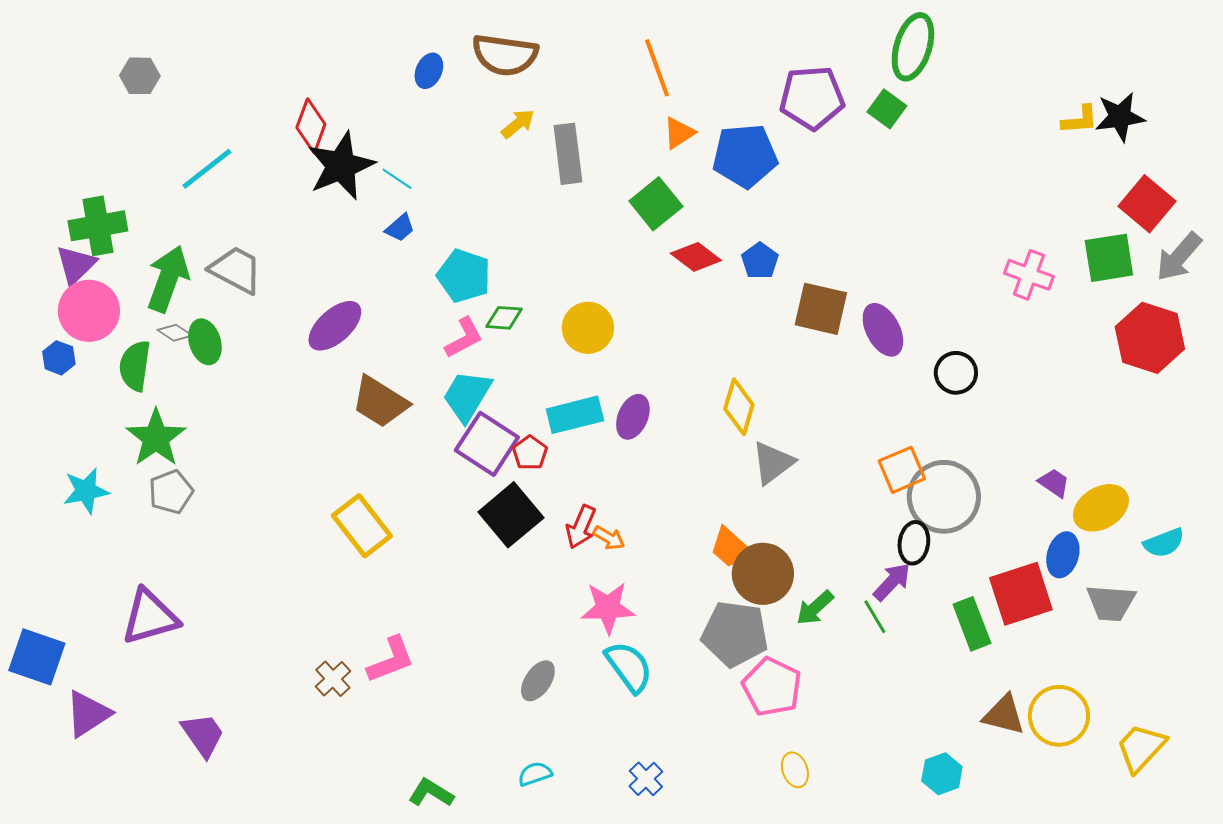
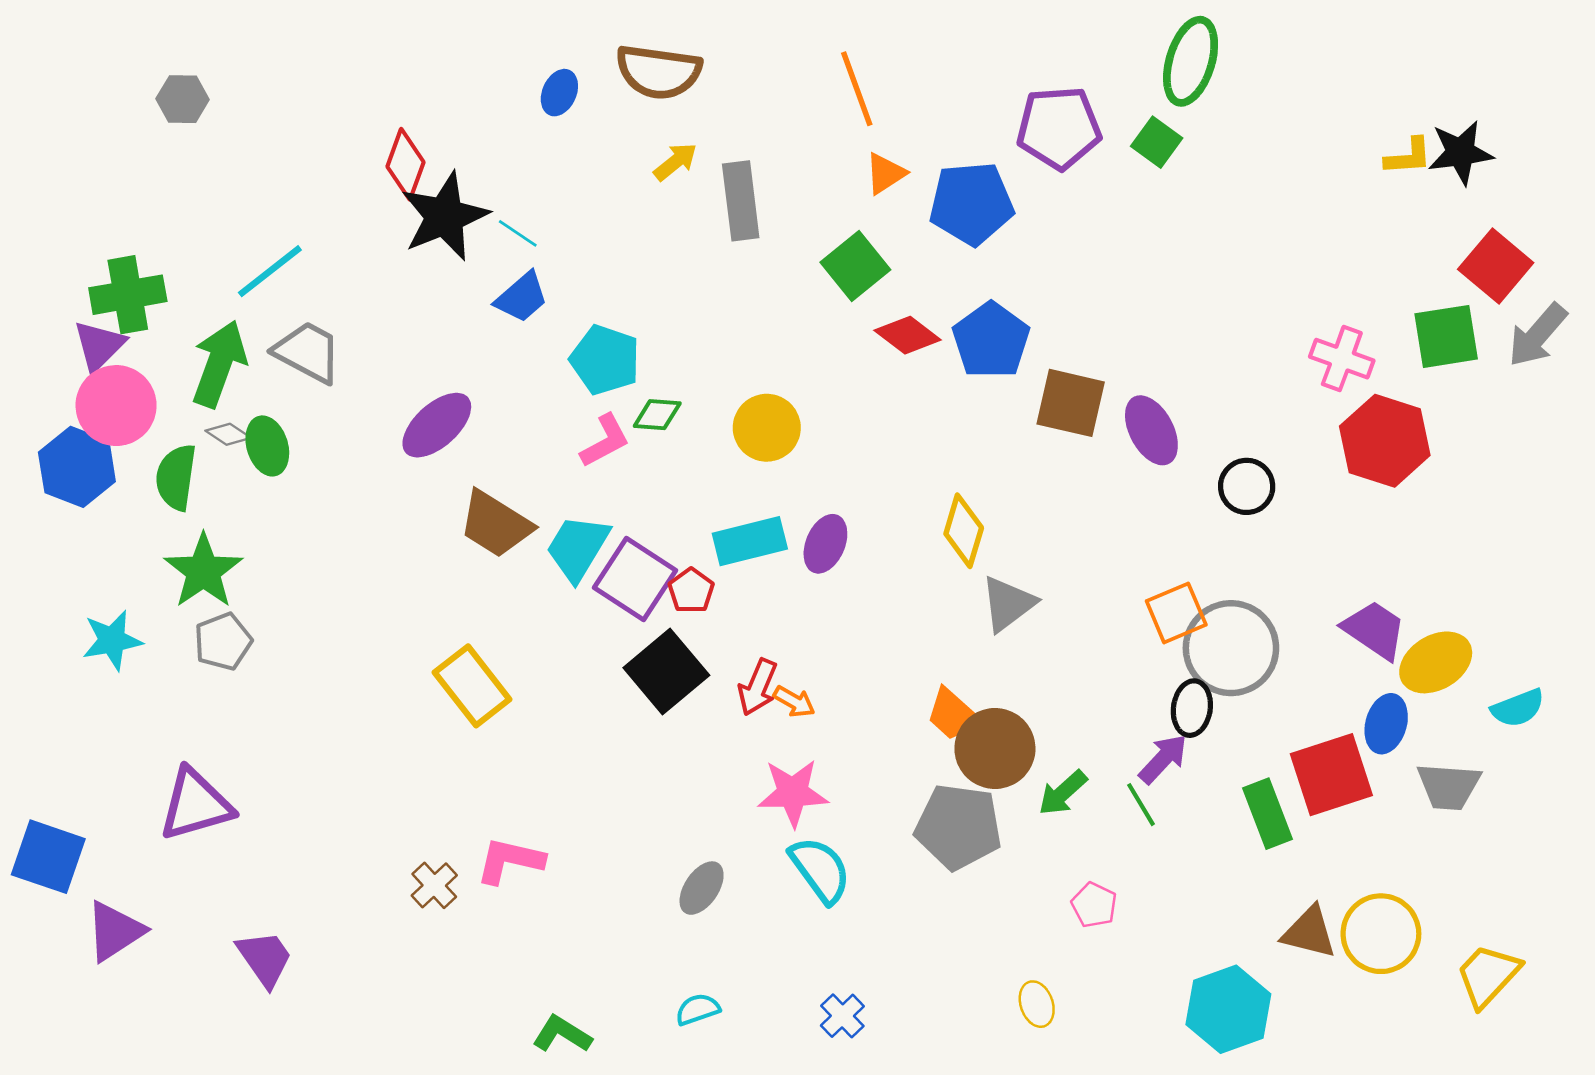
cyan line: (207, 169) -> (270, 271), moved
blue trapezoid: (400, 228) -> (522, 297), size x1.4
blue pentagon: (760, 261) -> (991, 340), size x1.6
red hexagon: (1150, 338) -> (1385, 441), moved
blue hexagon: (59, 358) -> (77, 467), size x1.8
cyan trapezoid: (467, 396) -> (578, 548), moved
purple trapezoid: (1054, 483) -> (1374, 630), size x1.6
pink L-shape: (391, 660) -> (510, 861), turned -146
pink pentagon: (772, 687) -> (1094, 905), moved, size x0.6
cyan hexagon: (942, 774) -> (1228, 1009), size x1.6

